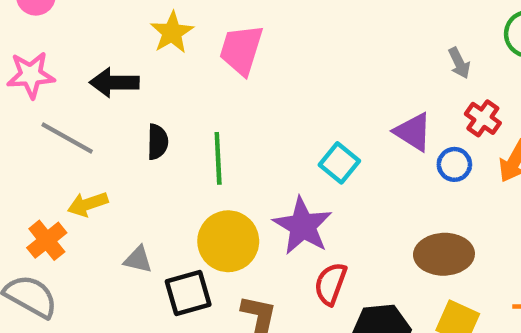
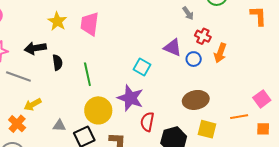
black semicircle: (158, 142) -> (57, 62), moved

